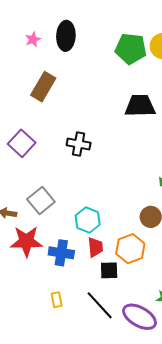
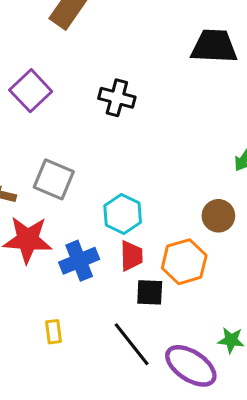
gray square: (41, 201) -> (54, 179), turned -32
blue cross: (61, 253) -> (79, 261), turned -35
yellow rectangle: (57, 300) -> (53, 332), moved

